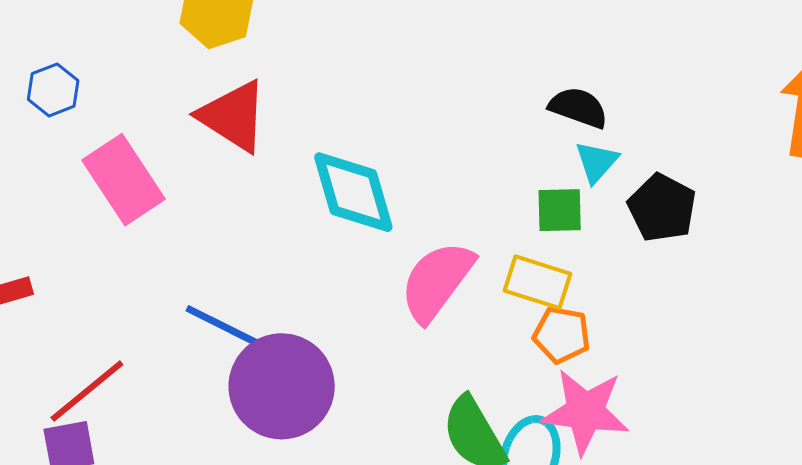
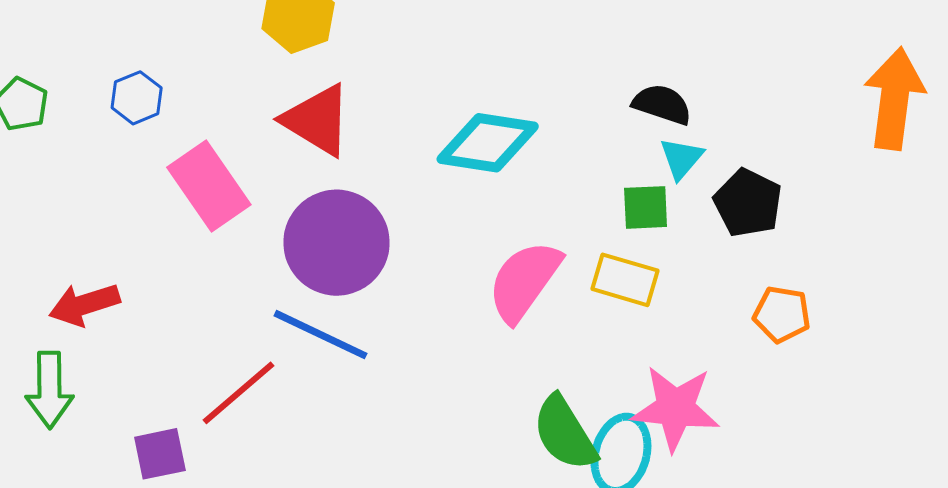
cyan diamond: (353, 192) -> (488, 143), moved, turned -64
orange pentagon: (562, 335) -> (782, 314), moved
purple circle: (282, 386) -> (337, 243), moved
red line: (87, 391) -> (239, 393), moved

